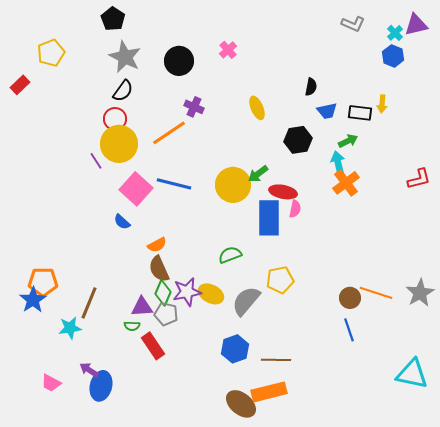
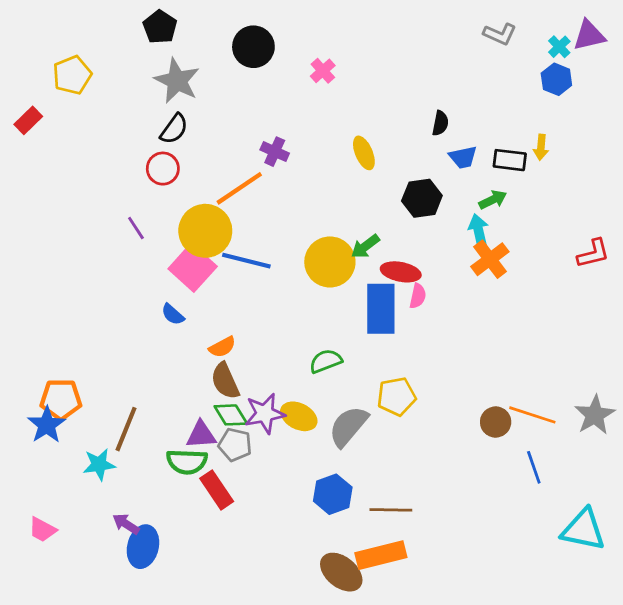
black circle: (179, 61) -> (253, 47), moved
yellow circle: (119, 144) -> (205, 231), moved
green diamond: (163, 293) -> (231, 415), turned -55
green semicircle: (132, 326) -> (187, 462), size x1.8
blue line: (349, 330) -> (534, 467), moved
pink trapezoid: (51, 383) -> (42, 530), moved

